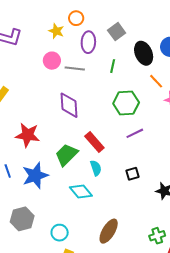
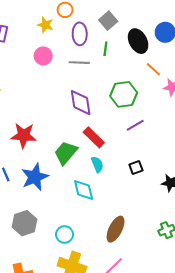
green line: (113, 66) -> (105, 49), moved
gray line: (75, 69) -> (79, 63), moved
purple diamond: (69, 105) -> (81, 103), moved
cyan diamond: (81, 191) -> (84, 190), turned 30

